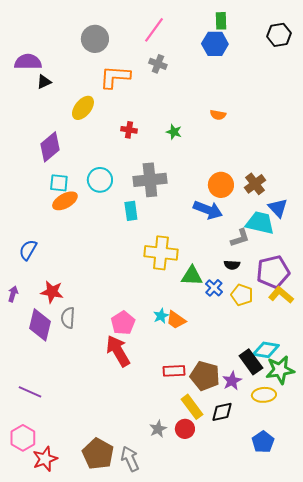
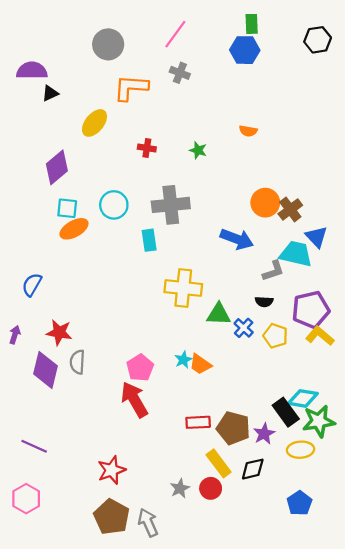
orange circle: (221, 185) -> (265, 203), moved
red star: (45, 459) -> (112, 470), moved

